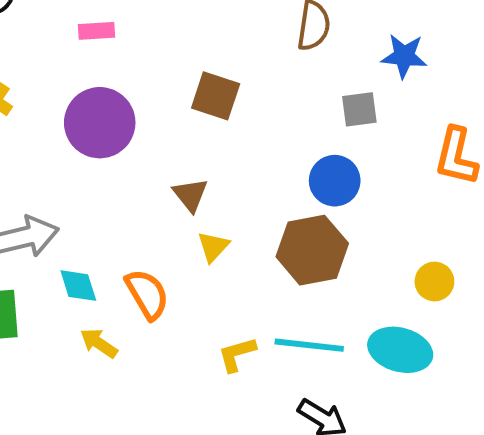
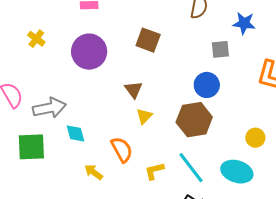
orange semicircle: (147, 294) -> (122, 150), moved
yellow arrow: (99, 343) -> (94, 172), moved
cyan line: (309, 345) -> (191, 168), turned 44

